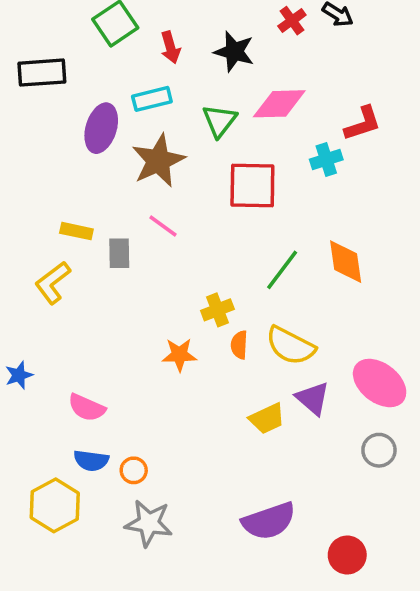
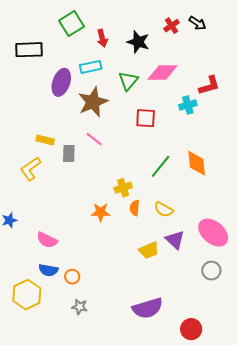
red square: (252, 186) -> (146, 118), size x0.7
yellow semicircle: (291, 346) -> (164, 210), size x0.7
gray star: (149, 523) -> (80, 307), size x0.6

